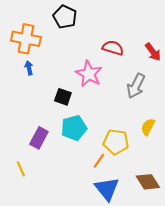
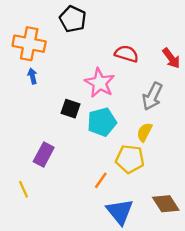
yellow semicircle: (148, 127) -> (144, 132), moved
cyan pentagon: (74, 128) -> (102, 122), moved
orange line: (99, 161) -> (101, 180), moved

